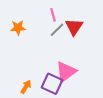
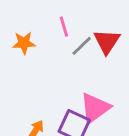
pink line: (53, 15) -> (64, 27), moved

